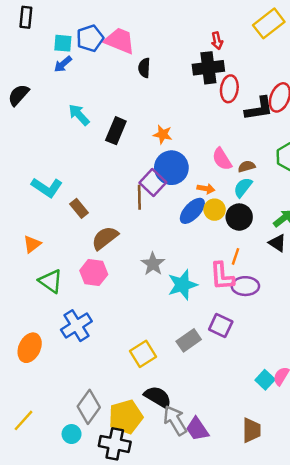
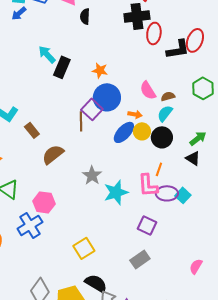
cyan arrow: (79, 115) -> (47, 54), moved
pink hexagon: (94, 272) -> (44, 202), moved
gray rectangle: (189, 340) -> (140, 259), moved
cyan square: (265, 380) -> (183, 195), moved

